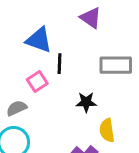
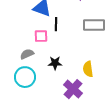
pink square: (37, 81) -> (41, 36), turned 32
black star: (86, 102) -> (55, 63), moved

